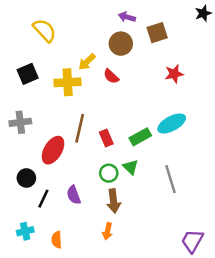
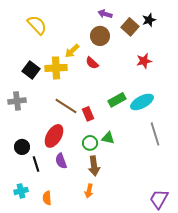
black star: (203, 13) -> (149, 20), moved
brown square: (157, 33) -> (130, 27), turned -30
black square: (28, 74) -> (31, 70), moved, turned -30
brown line: (80, 128) -> (66, 106), turned -70
green rectangle: (140, 137) -> (117, 100), moved
red ellipse: (53, 150) -> (54, 136), moved
green triangle: (131, 167) -> (108, 138), turned -32
gray line: (170, 179) -> (155, 134), moved
black line: (43, 199) -> (36, 164), turned -42

